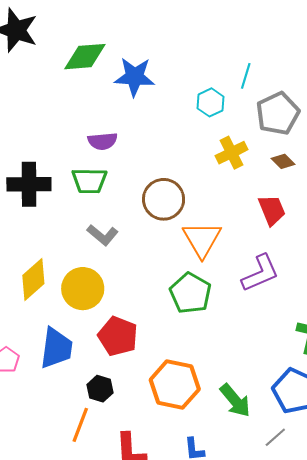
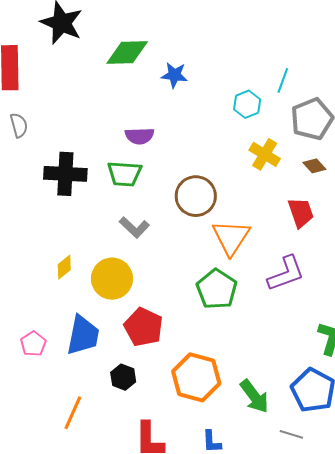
blue star: (135, 77) -> (174, 75), size x0.7
yellow cross: (232, 153) -> (265, 154), turned -36
yellow diamond: (33, 280) -> (64, 267), size x0.6
orange line: (80, 425) -> (73, 413), moved
gray line: (275, 437) -> (291, 434), turned 55

